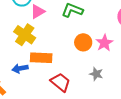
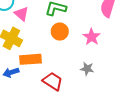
pink triangle: (38, 12) -> (21, 14), turned -42
orange circle: (83, 42) -> (60, 32), moved

